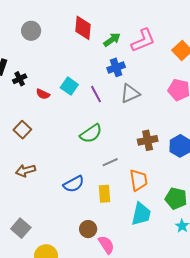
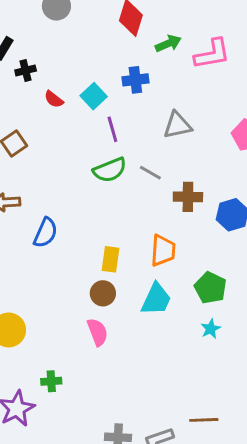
blue cross: (116, 67) -> (135, 80), moved
purple line: (96, 94) -> (112, 129), moved
gray line: (110, 162) -> (150, 173), moved, turned 42
blue semicircle: (74, 184) -> (45, 233), moved, turned -50
brown circle: (88, 229) -> (103, 293), moved

